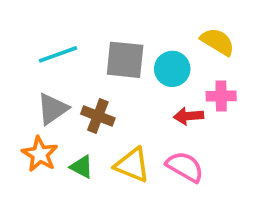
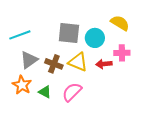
cyan line: (58, 54) -> (20, 35), moved
yellow triangle: (132, 165) -> (78, 62), moved
pink semicircle: (185, 167) -> (72, 92), moved, turned -75

